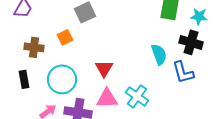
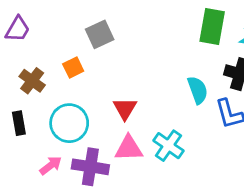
brown cross: (34, 47) -> (32, 81), turned 30

